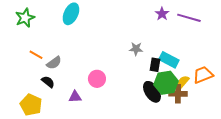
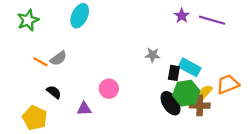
gray semicircle: (54, 63) -> (58, 58), moved

